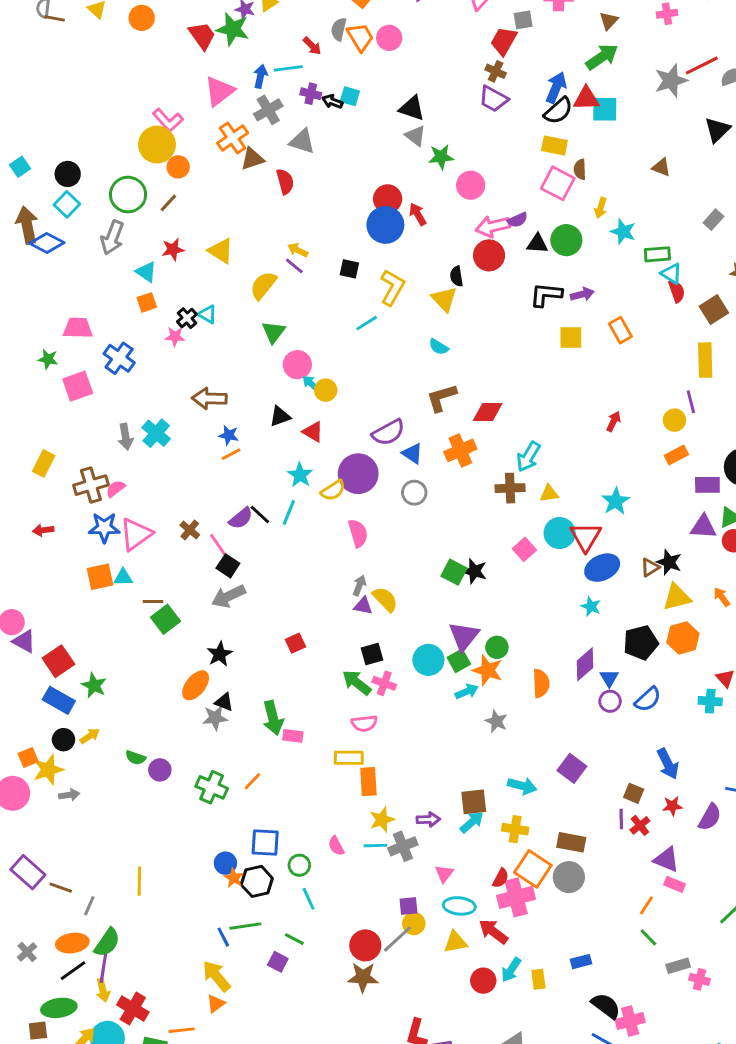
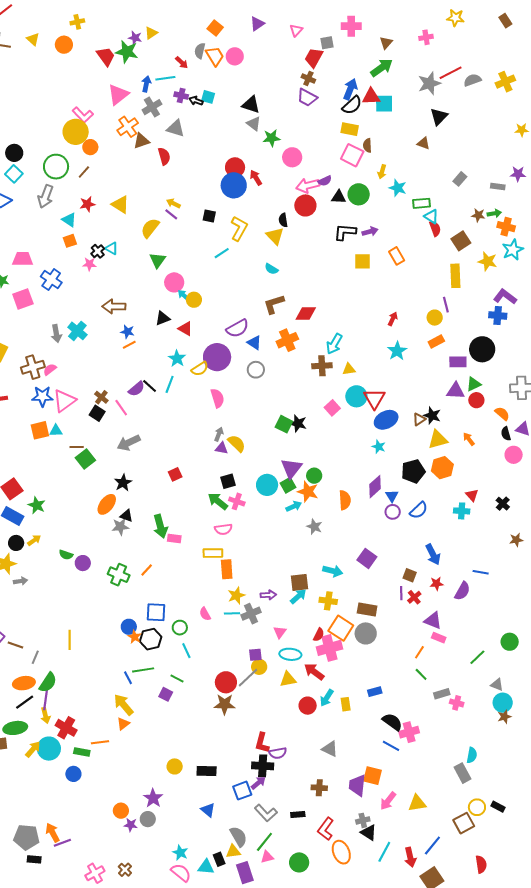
black triangle: (717, 130) -> (439, 117), moved
cyan star: (616, 501) -> (397, 351), moved
black square: (228, 566) -> (97, 413), moved

